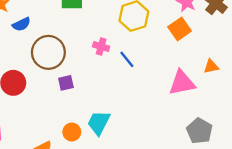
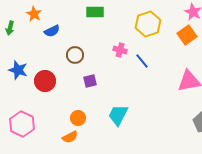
brown circle: (48, 52) -> (75, 55), size x0.6
orange circle: (72, 132) -> (78, 118), moved

